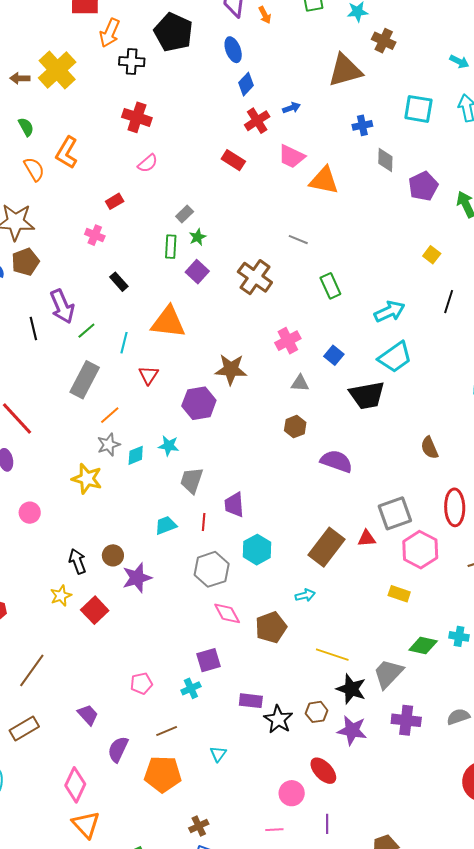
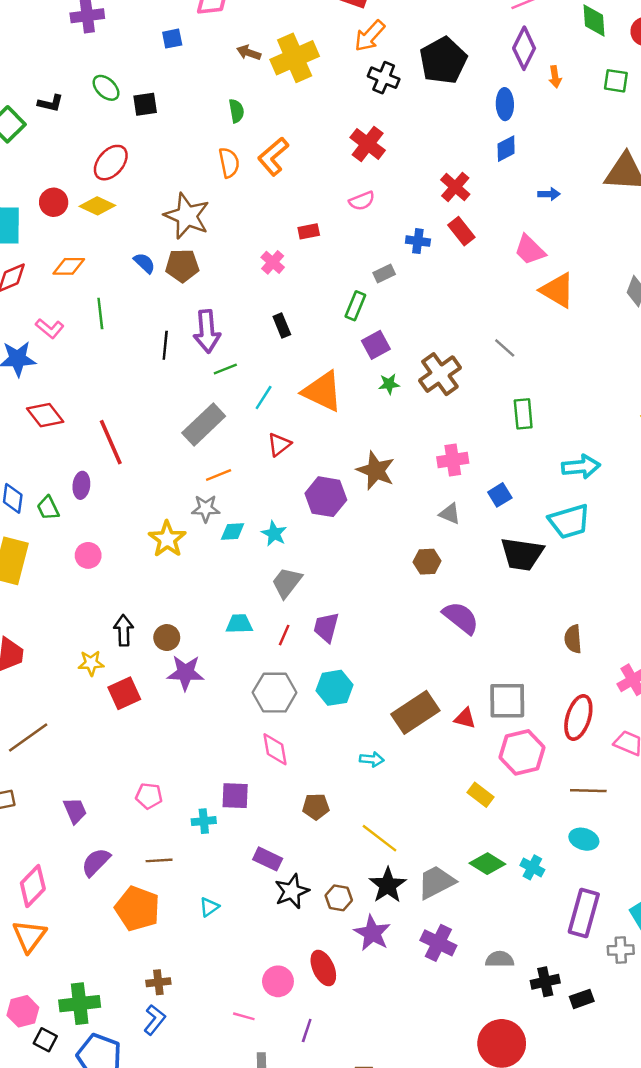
red cross: (257, 121) -> (455, 187), moved, turned -35
blue cross: (362, 125) -> (418, 241), moved
green star: (198, 237) -> (389, 384), moved
brown pentagon: (271, 627) -> (316, 807), moved, size x0.7

